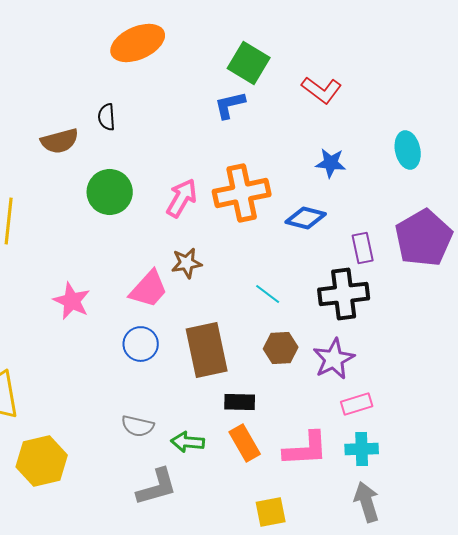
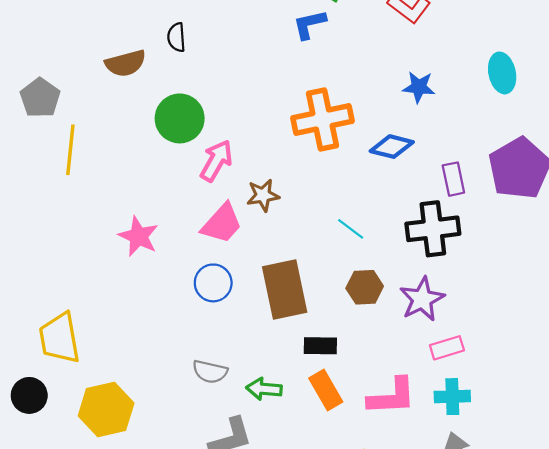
pink arrow: (182, 198) -> (216, 161), moved

